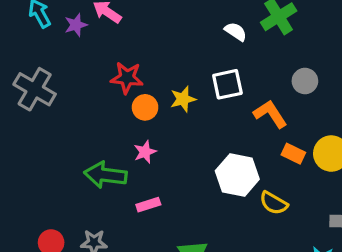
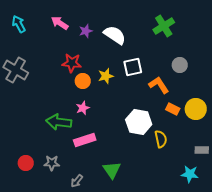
purple star: (76, 25) -> (86, 31), moved
white semicircle: (236, 32) -> (115, 35), moved, size x1.6
yellow semicircle: (274, 203) -> (161, 139), turned -132
pink rectangle: (148, 205) -> (85, 140), size x1.5

